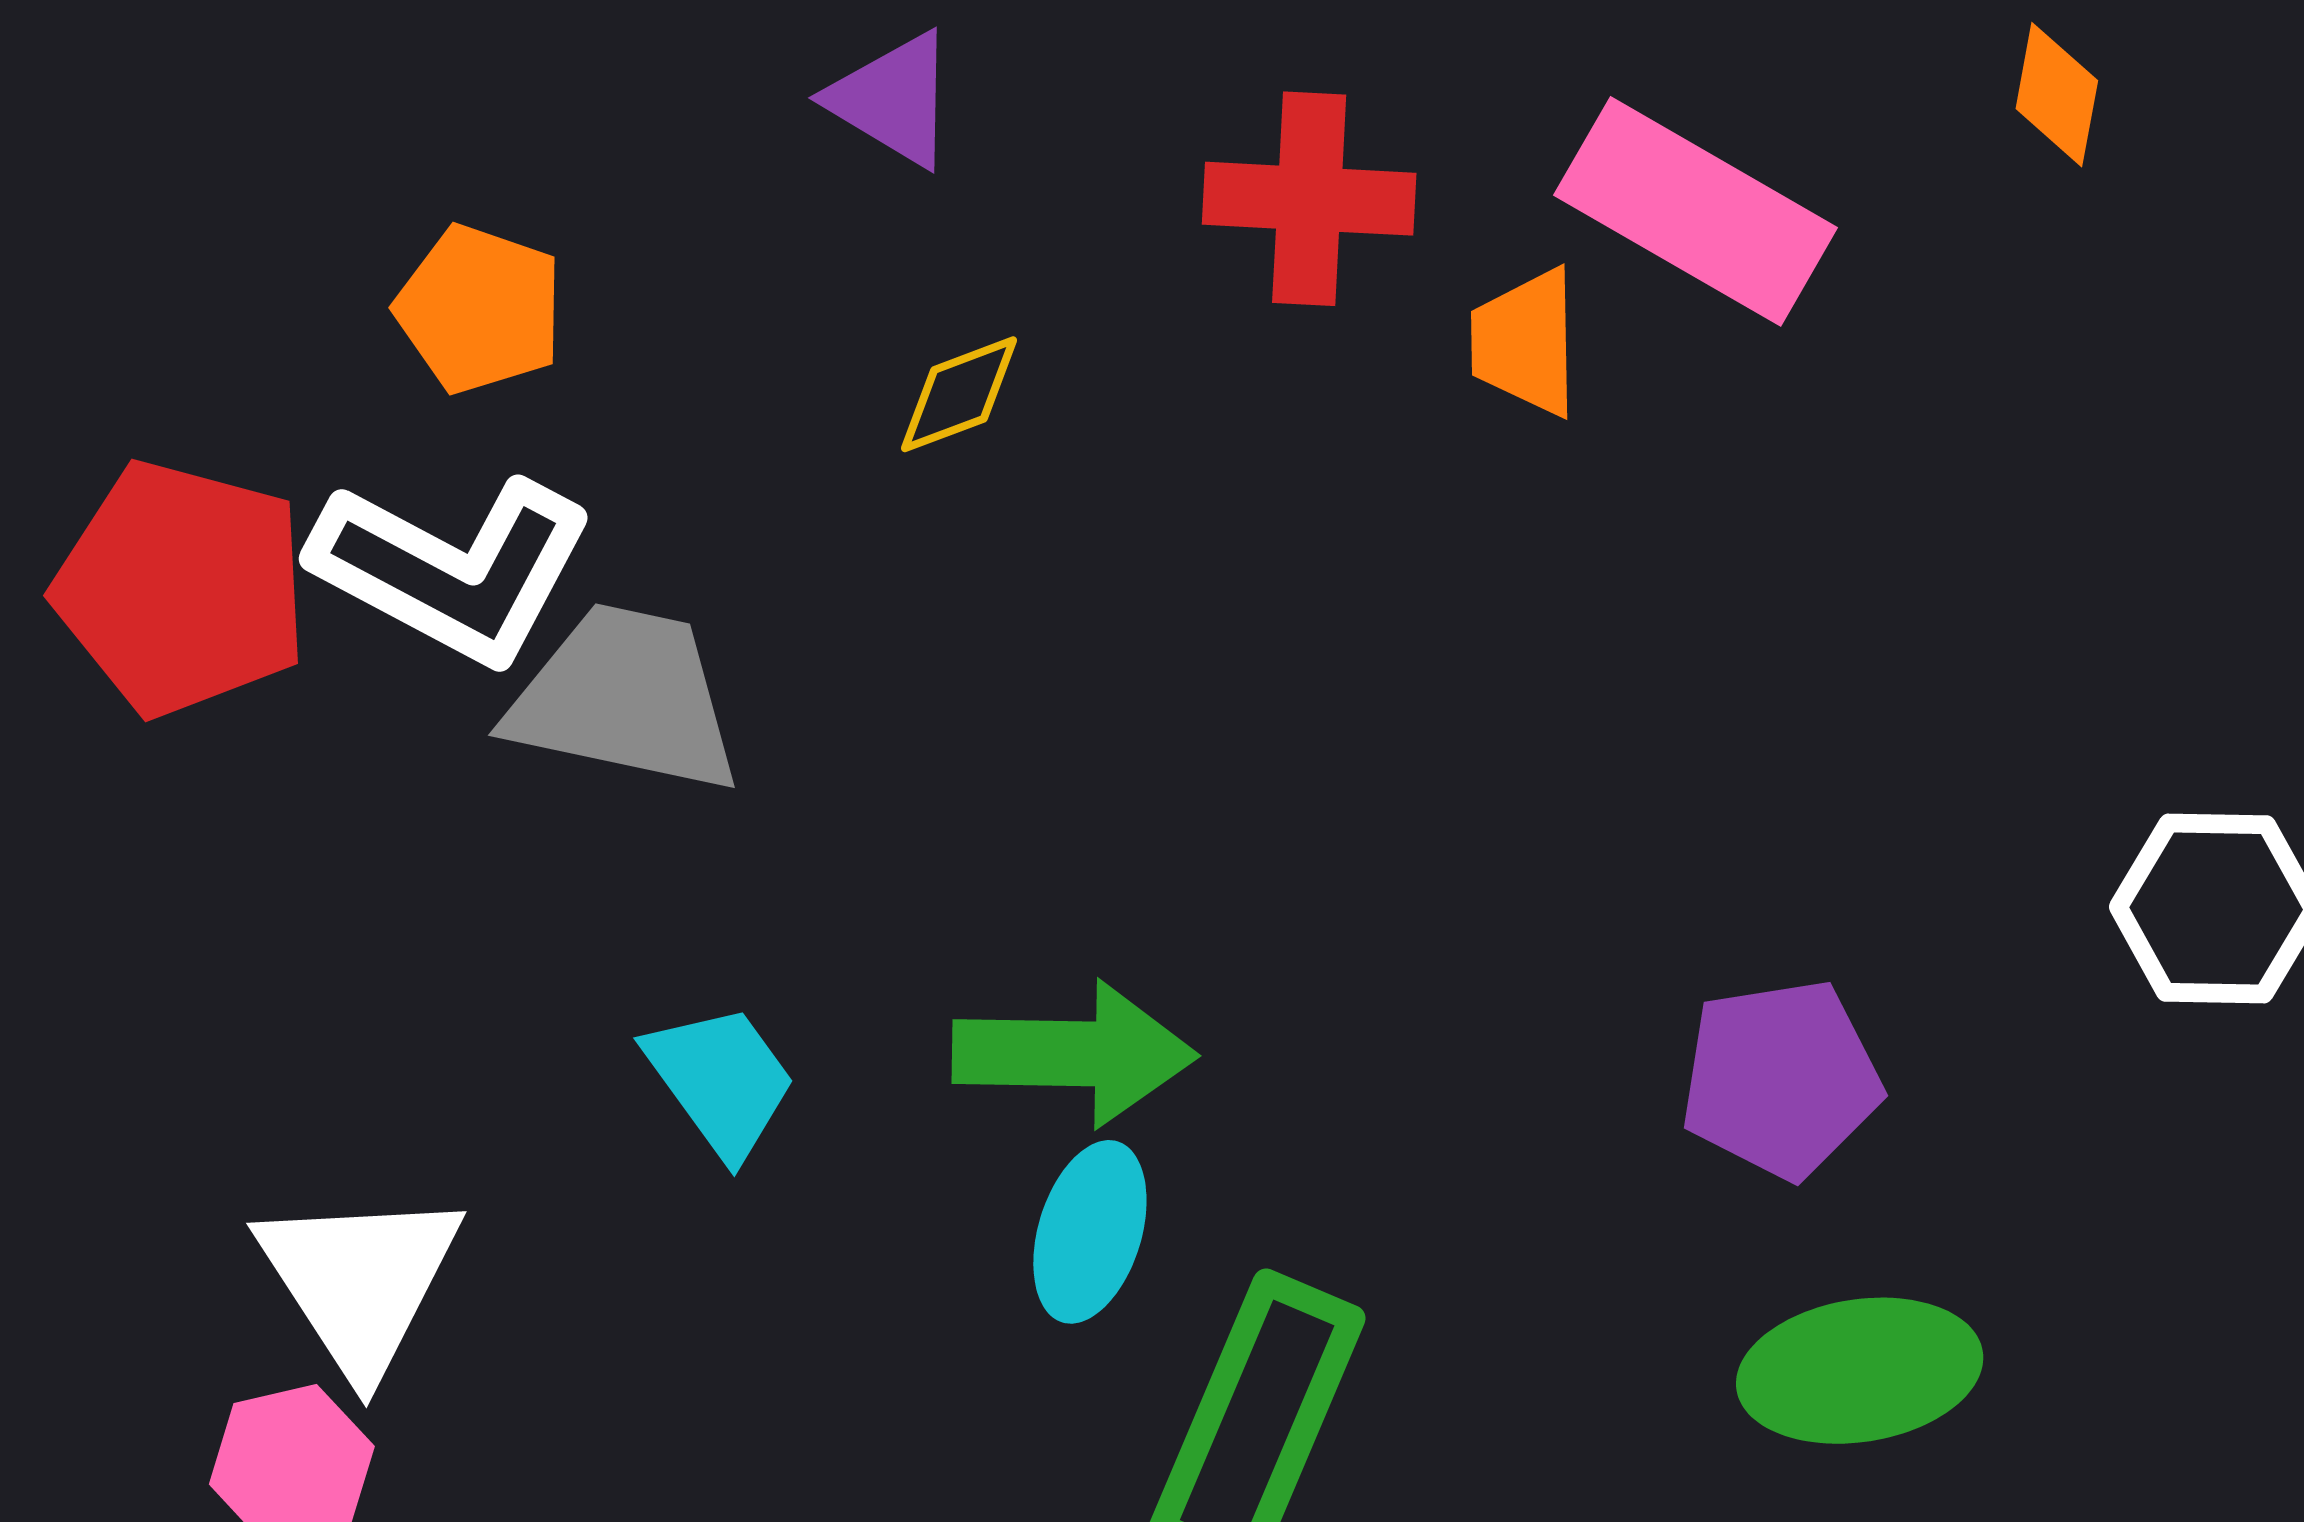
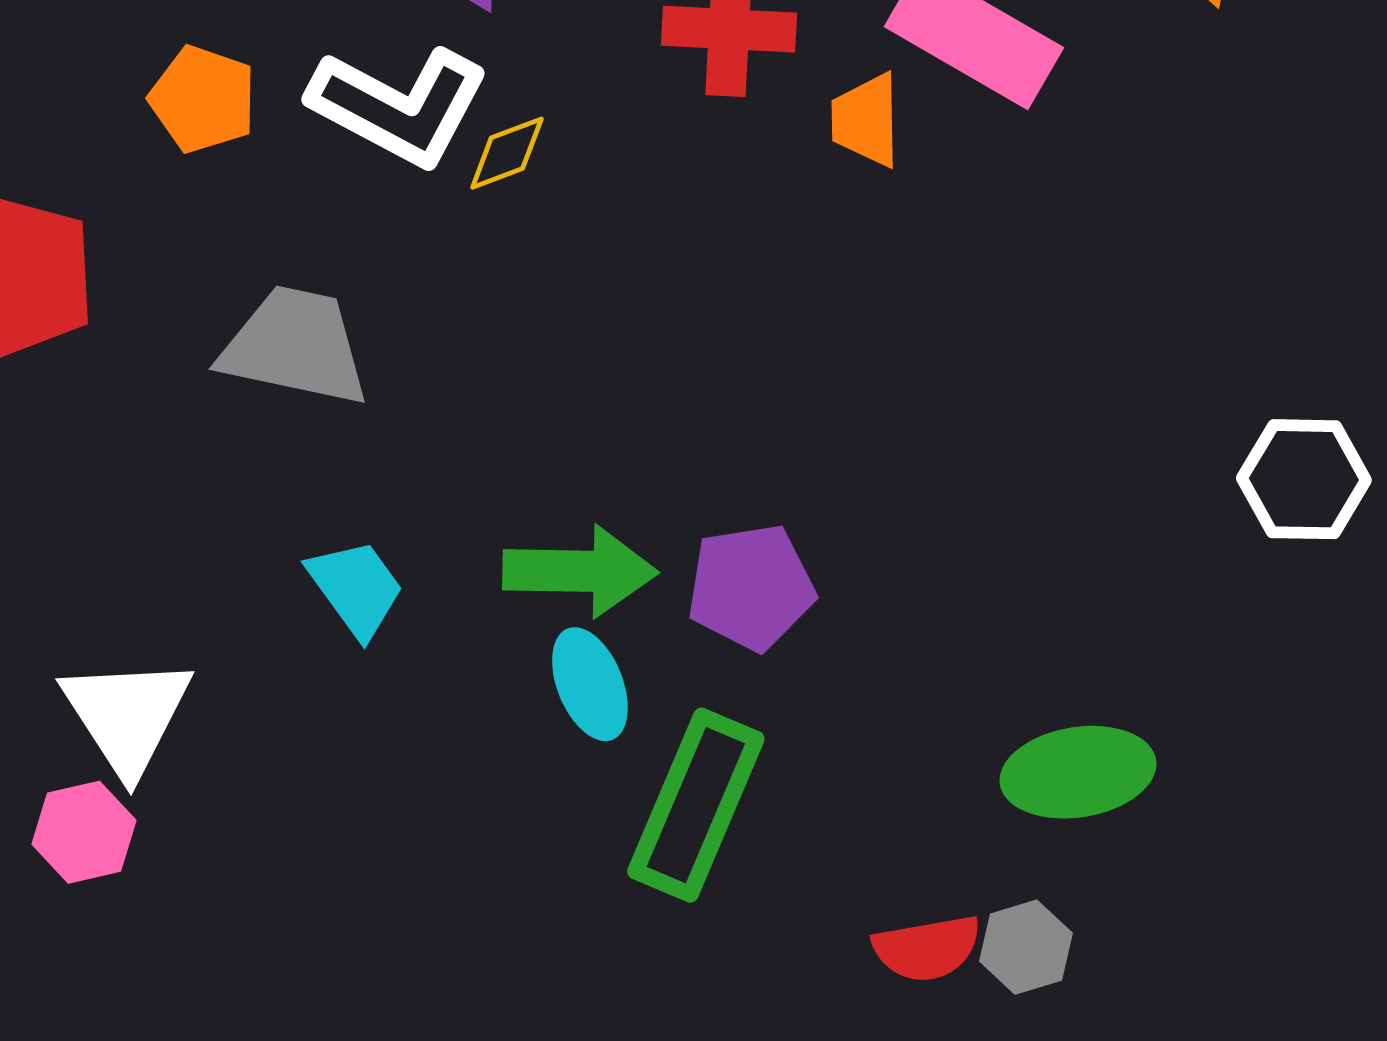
white L-shape: (453, 569) -> (399, 106), moved
purple pentagon: (1781, 1079) -> (751, 587), moved
cyan ellipse: (1090, 1232) -> (590, 684), turned -39

